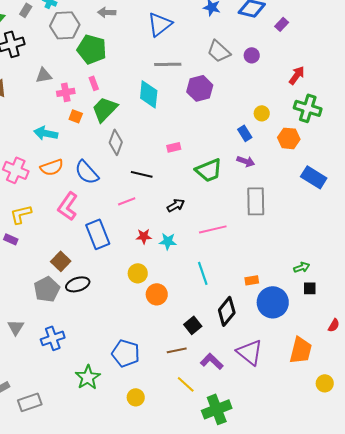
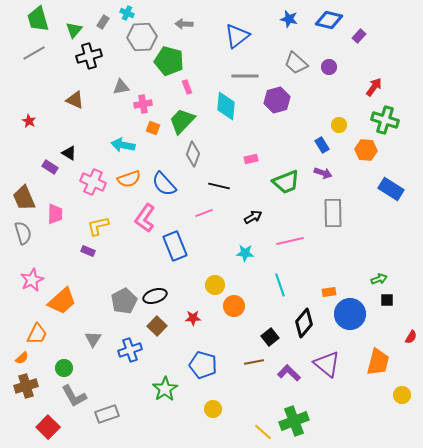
pink rectangle: (94, 83) -> (187, 87), moved
red star: (144, 236) -> (193, 318), moved
brown square: (61, 261) -> (157, 326), moved
yellow line: (186, 384) -> (263, 432), moved

